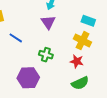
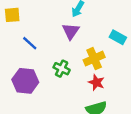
yellow cross: (82, 41) -> (94, 59), moved, turned 30
purple hexagon: (28, 78) -> (25, 81), moved

